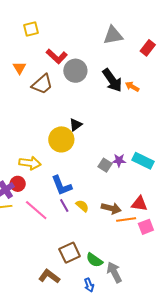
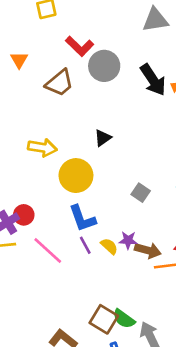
orange triangle: (19, 68) -> (19, 60), moved
yellow circle: (61, 139) -> (76, 176), moved
purple star: (119, 160) -> (128, 240), moved
yellow arrow: (30, 163) -> (42, 148), moved
brown square: (70, 253) -> (104, 319), moved, turned -35

